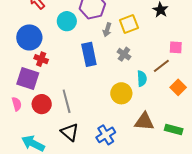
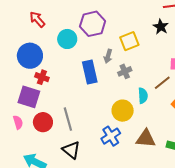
gray arrow: (107, 30) -> (108, 56), moved
gray cross: (124, 54) -> (125, 71), turned 32
blue cross: (106, 135) -> (111, 136), moved

